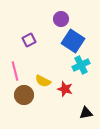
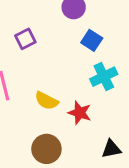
blue square: (73, 41) -> (92, 40), size x0.6
brown circle: (24, 95) -> (46, 149), moved

